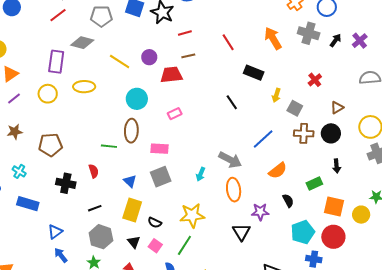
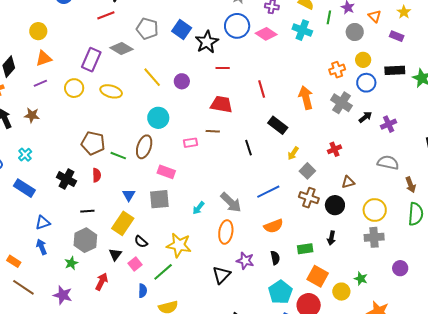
brown line: (188, 56) -> (213, 131), moved
red trapezoid: (171, 75) -> (221, 104), moved
brown pentagon: (50, 145) -> (93, 143), moved
cyan pentagon: (303, 232) -> (280, 292), turned -30

